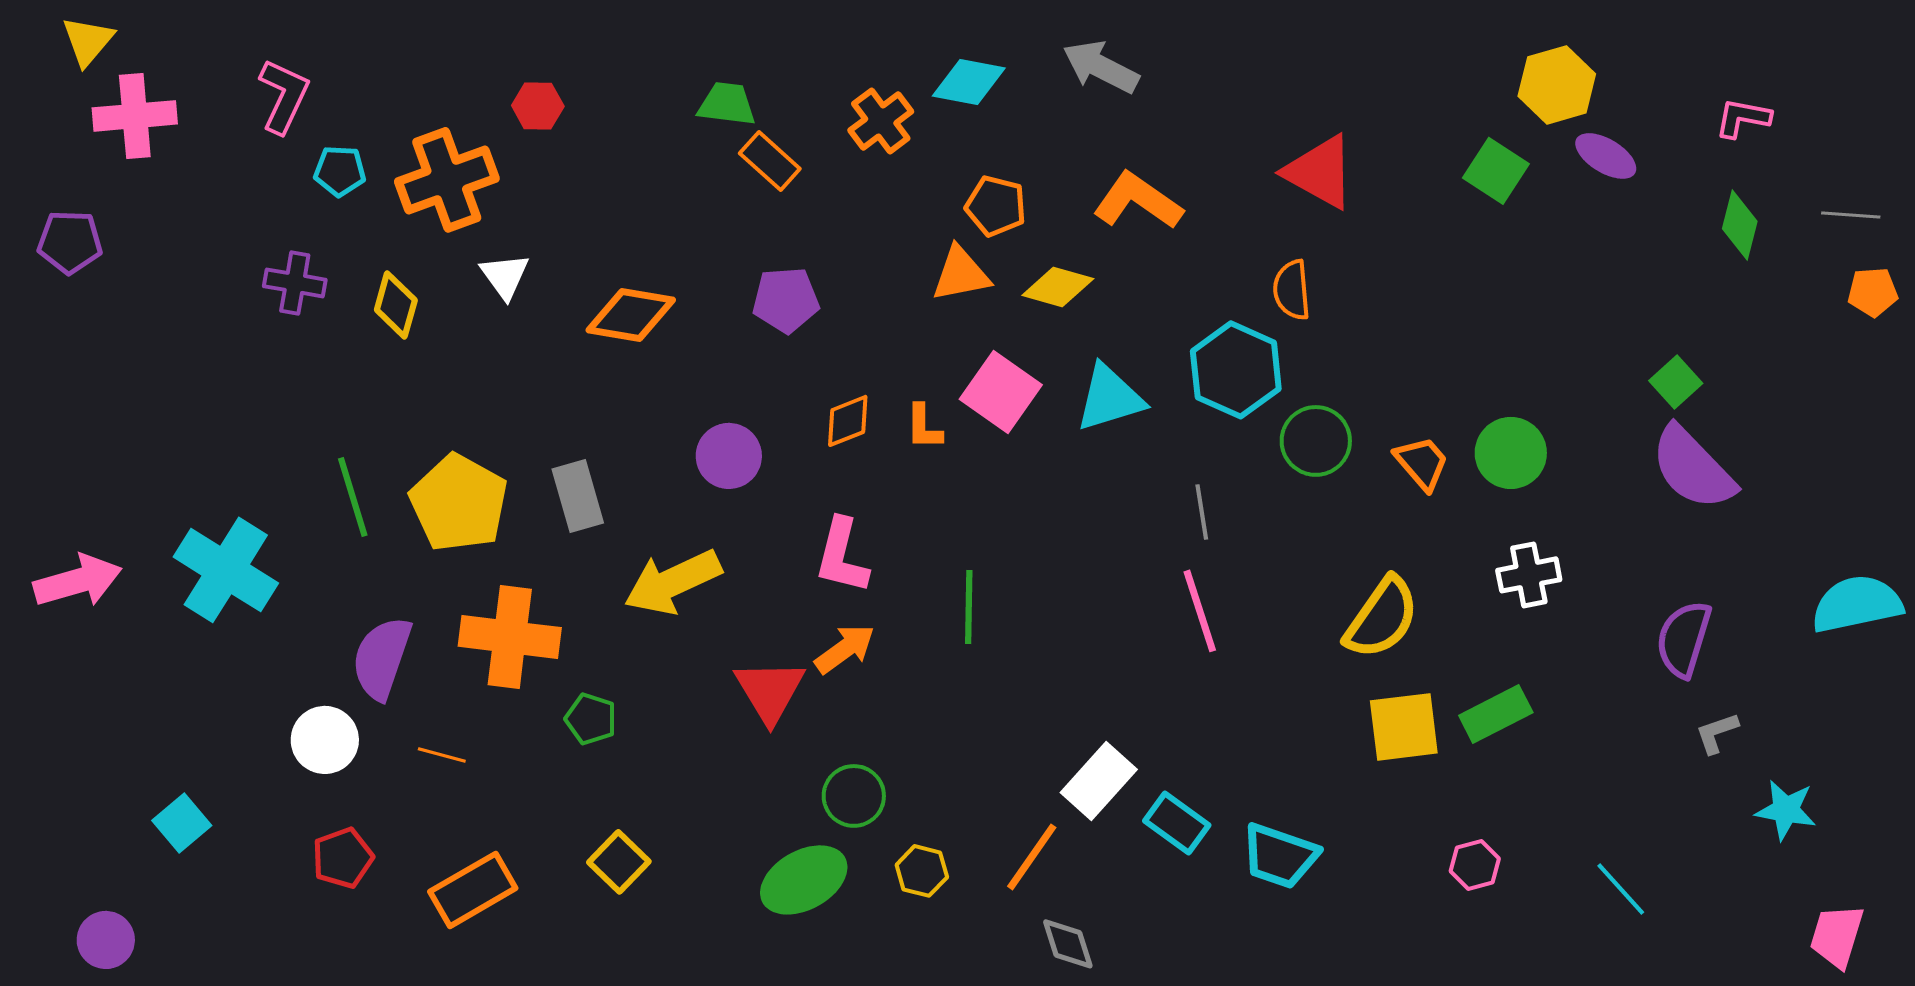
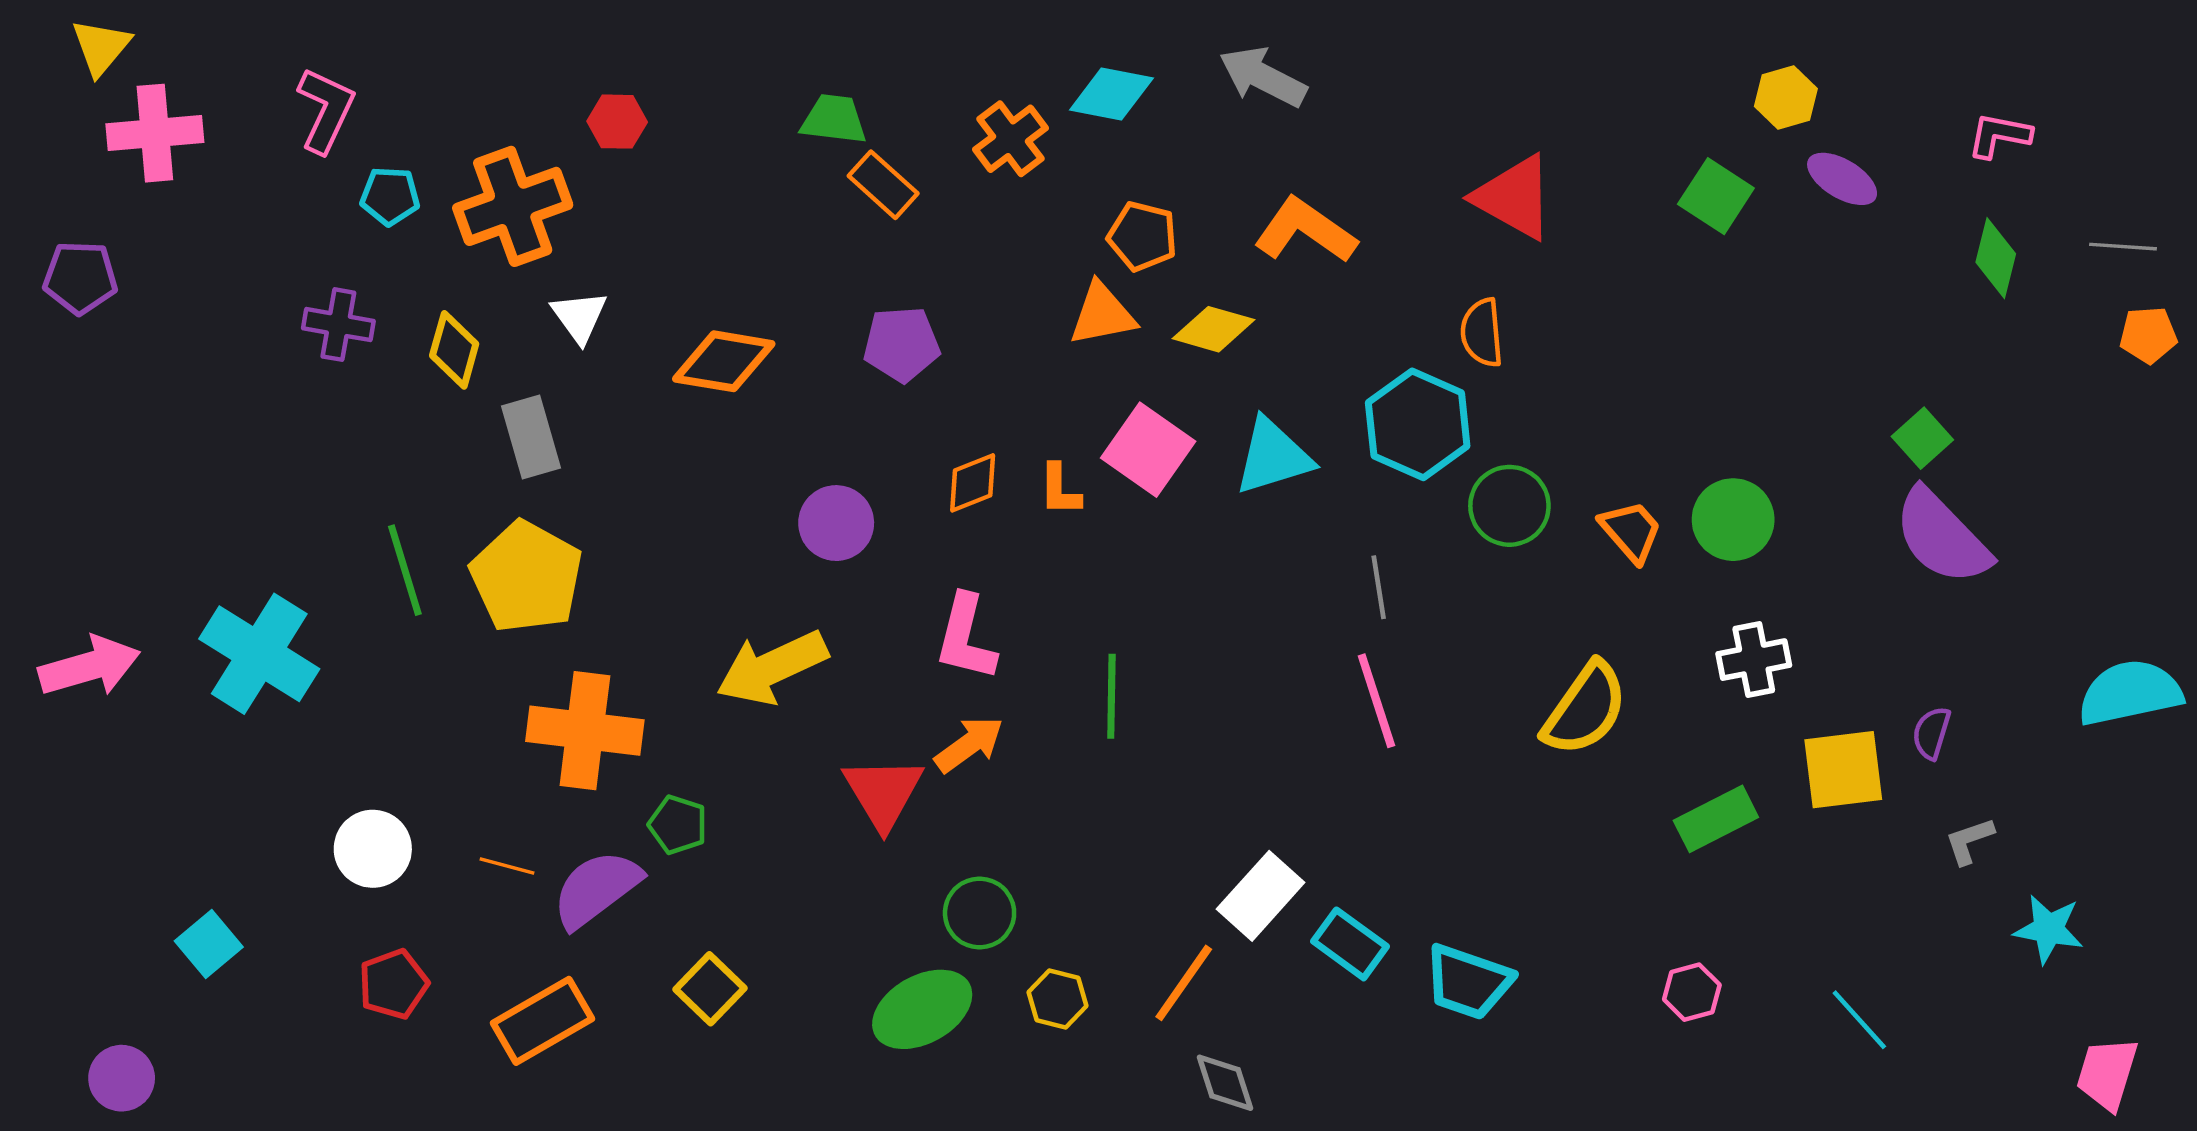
yellow hexagon: (1557, 85) -> (1786, 97), size x0.7
gray rectangle: (578, 496) -> (531, 437), moved
purple semicircle: (1684, 639) -> (1932, 733), size x0.6
purple semicircle: (382, 658) -> (596, 889), moved, turned 34
yellow square: (1404, 727) -> (1843, 770), moved

